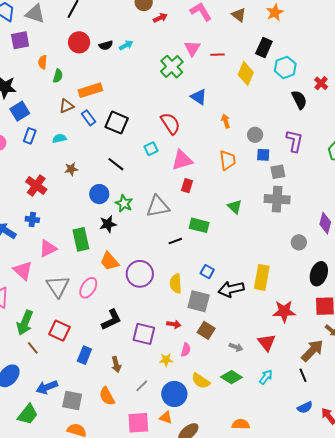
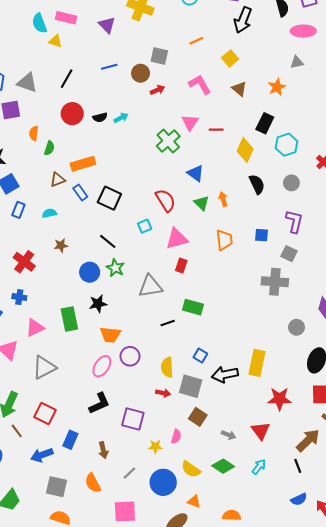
black semicircle: (299, 100) -> (257, 184), moved
gray circle: (255, 135) -> (291, 183), moved
gray square: (278, 172) -> (289, 254), moved, turned 35
green star: (124, 203) -> (115, 268), moved
green triangle: (235, 207) -> (202, 203), moved
orange trapezoid: (110, 261) -> (110, 335), moved, turned -45
purple circle: (140, 274) -> (130, 356), size x0.7
gray triangle: (58, 286) -> (44, 367), turned 35
pink ellipse: (88, 288) -> (102, 366), moved
red arrow: (174, 324) -> (163, 393), moved
blue arrow: (47, 387) -> (42, 455), moved
orange triangle: (166, 418) -> (194, 501), moved

